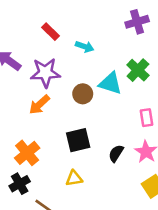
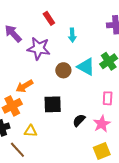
cyan arrow: (85, 47) -> (72, 35), turned 56
orange arrow: (39, 105) -> (24, 86), moved
yellow triangle: (74, 178) -> (31, 131), moved

